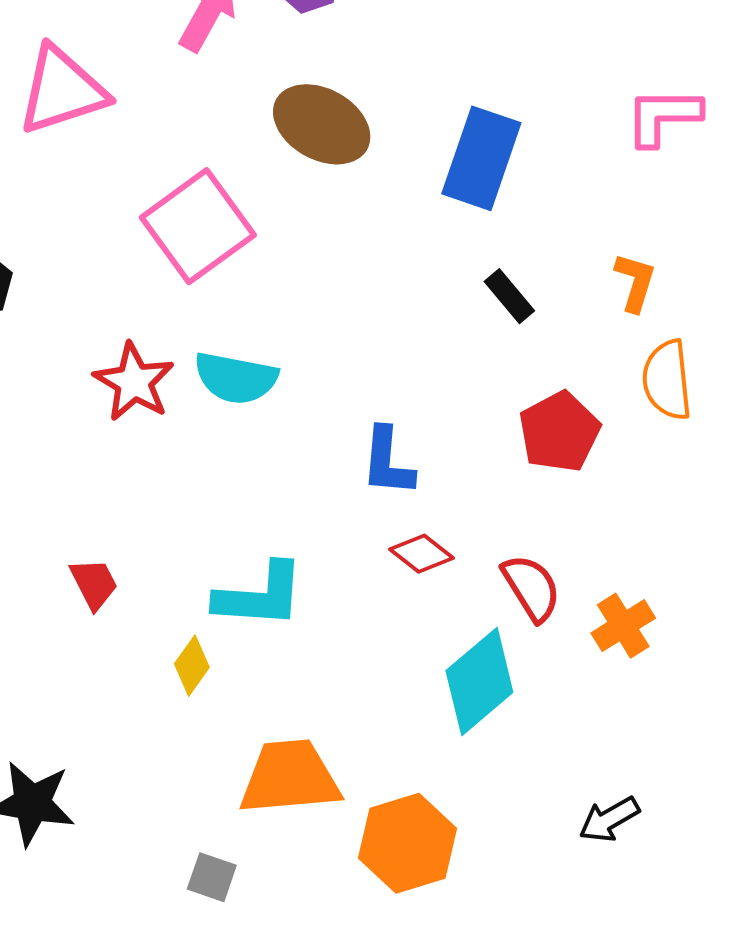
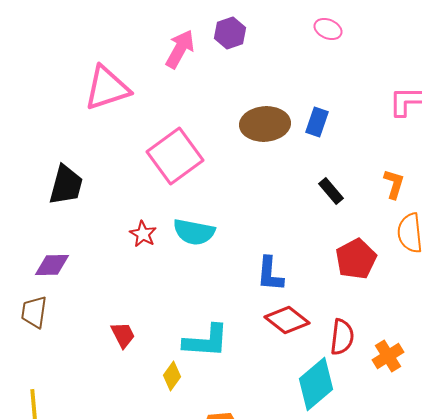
brown ellipse: (322, 124) -> (265, 124), moved, turned -33
blue rectangle: (481, 158) -> (317, 122), size x0.6
red star: (134, 382) -> (143, 234), size x0.7
red diamond: (421, 554) -> (287, 320), size x1.4
red semicircle: (531, 588) -> (342, 337), turned 39

